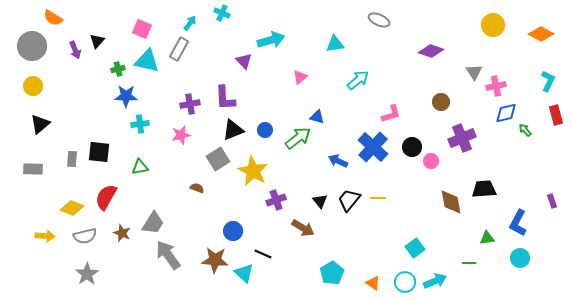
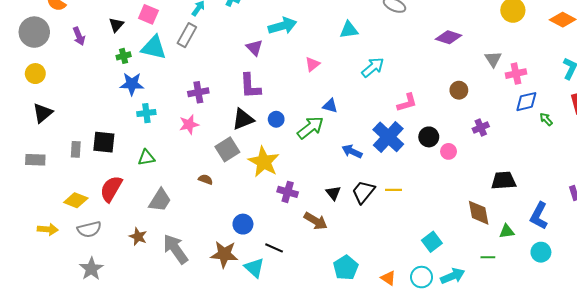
black triangle: (97, 41) -> (116, 25), moved
purple L-shape: (225, 98) -> (250, 86), moved
purple cross: (462, 138) -> (481, 128), size x0.6
purple cross: (276, 200) -> (288, 192), turned 36
brown diamond: (451, 202) -> (479, 213), moved
gray trapezoid: (153, 223) -> (160, 200), moved
brown star: (122, 233) -> (138, 237), moved

